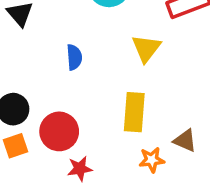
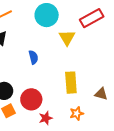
yellow triangle: (146, 48) -> (67, 38), moved
orange star: (152, 160) -> (77, 113), moved

